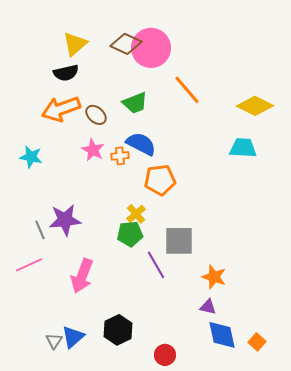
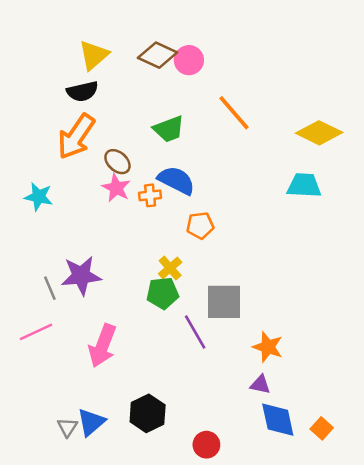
pink circle: (151, 48) -> (189, 60), size x0.6
orange arrow: (61, 109) -> (76, 137), turned -36
brown ellipse: (96, 115) -> (117, 162), moved
orange pentagon: (160, 180) -> (200, 225), size x0.7

